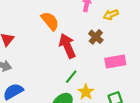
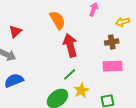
yellow arrow: (111, 15) -> (123, 22), moved
brown cross: (96, 37) -> (112, 42), moved, turned 32

